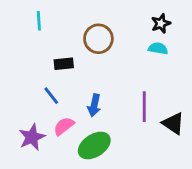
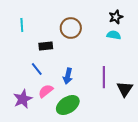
cyan line: (39, 21) -> (22, 25), moved
black triangle: (173, 123) -> (125, 89), turned 30

